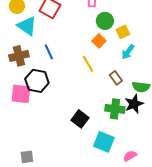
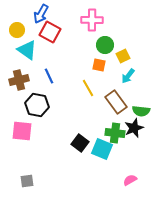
orange square: (99, 41) -> (99, 65), turned -32
brown rectangle: (116, 78) -> (116, 102), size x1.6
pink square: (21, 94) -> (22, 131), moved
cyan square: (104, 142) -> (102, 149), moved

